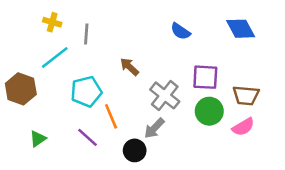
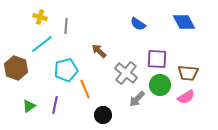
gray arrow: (154, 128) -> (137, 99), moved
purple line: (88, 137) -> (55, 105), moved, turned 60

